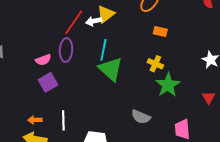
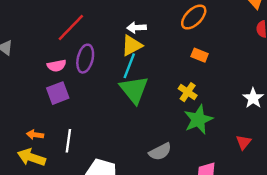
yellow triangle: (106, 14) -> (132, 46), moved
white arrow: (94, 21) -> (136, 28), moved
red line: (74, 22) -> (71, 28), moved
gray semicircle: (141, 117) -> (160, 152), turned -60

